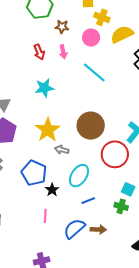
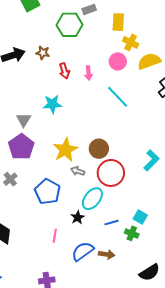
brown star: (62, 27) -> (43, 53), moved
cyan star: (44, 88) -> (52, 104), moved
brown circle: (91, 126) -> (99, 149), moved, size x0.7
red circle: (115, 154) -> (111, 173), moved
black star: (52, 190) -> (78, 217), moved
blue line: (88, 201) -> (111, 223), moved

